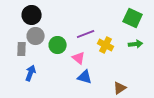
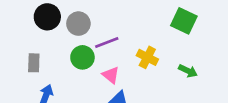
purple line: (86, 34) -> (107, 43), moved
gray circle: (36, 36) -> (78, 24), moved
green arrow: (136, 44) -> (188, 71), moved, turned 32

